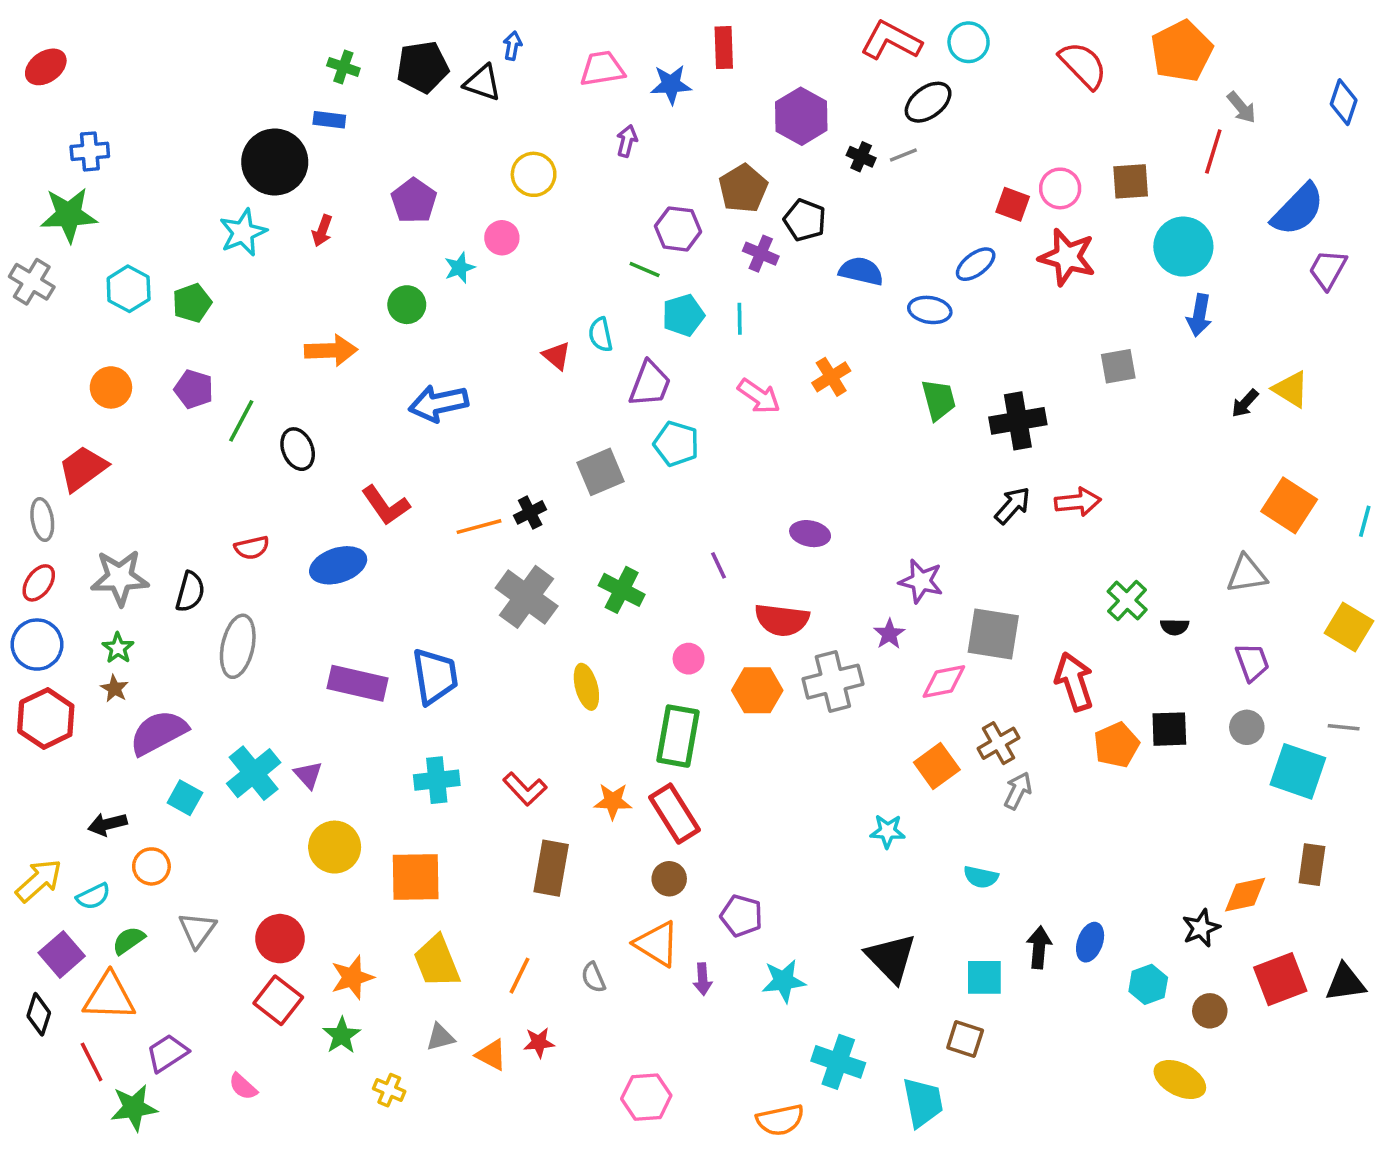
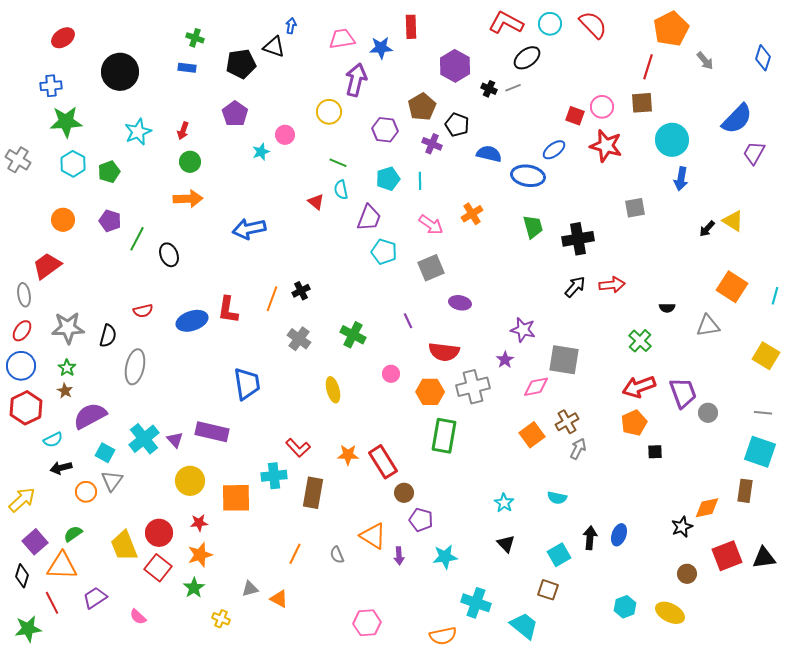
red semicircle: (1083, 65) -> (593, 25), moved
red ellipse: (46, 67) -> (63, 38), moved
black pentagon: (423, 67) -> (241, 64), moved
purple arrow: (627, 141) -> (356, 80), size x1.8
red line: (1213, 151) -> (648, 67), moved
black circle: (275, 162) -> (120, 72), moved
yellow circle: (534, 174) -> (329, 112), moved
green star: (69, 215) -> (66, 122), moved
green line: (645, 269) -> (338, 163), moved
green circle: (407, 305) -> (190, 162), moved
blue ellipse: (930, 310) -> (528, 176), size x1.4
gray square: (601, 472) -> (431, 268), moved
red L-shape: (386, 505) -> (228, 310), moved, turned 44
orange line: (479, 527) -> (272, 299), turned -55
gray cross: (527, 597) -> (299, 339), size x0.7
black semicircle: (1175, 627) -> (667, 308), moved
purple trapezoid: (1252, 662) -> (683, 393), moved, size x1.4
red arrow: (1074, 682) -> (639, 387), moved, turned -92
purple rectangle: (357, 683) -> (212, 432), moved
black square: (1169, 729) -> (655, 452), moved, size x0.7
green rectangle: (678, 736) -> (444, 436), moved
cyan square: (1298, 771) -> (760, 452), moved
cyan cross: (437, 780) -> (274, 476), moved
cyan star: (888, 831) -> (504, 503), moved, turned 30
brown circle: (669, 879) -> (404, 493), moved
cyan semicircle: (93, 896) -> (53, 440), moved
gray triangle: (197, 930) -> (112, 481), moved
black triangle: (891, 958) -> (506, 544), size x0.6
yellow trapezoid: (437, 962) -> (124, 546), moved
cyan square: (984, 977) -> (559, 555), turned -30
cyan hexagon: (1148, 984) -> (625, 607), moved
red star: (539, 1043) -> (199, 523), moved
cyan trapezoid: (923, 1102) -> (524, 626), turned -40
green star: (134, 1108) -> (28, 629), moved

